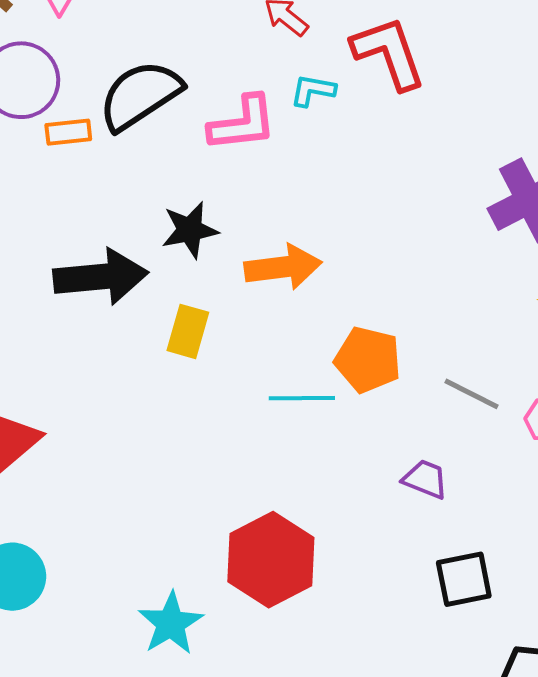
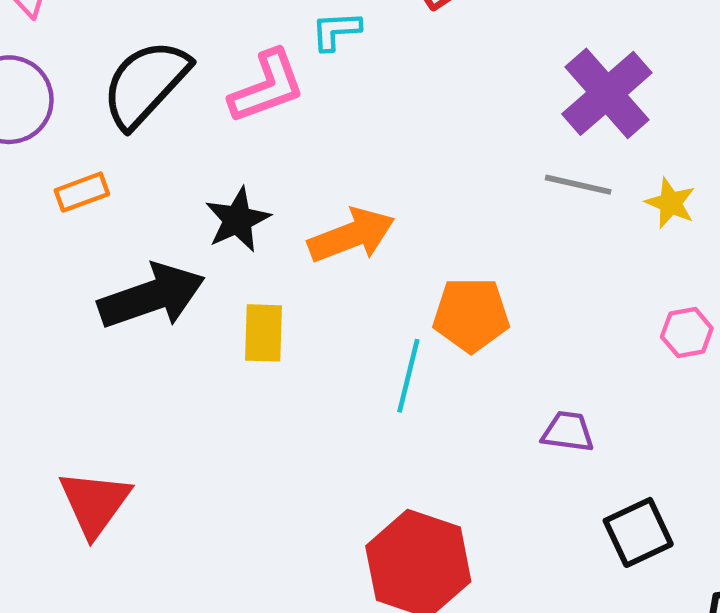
orange rectangle: (68, 132) -> (82, 192), moved
gray line: (472, 394) -> (578, 185), moved
cyan line: (302, 398) -> (408, 376), turned -62

